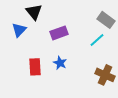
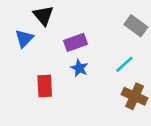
cyan line: (97, 40) -> (124, 64), moved
blue star: (60, 63) -> (79, 68), moved

